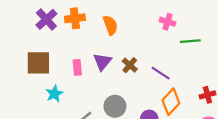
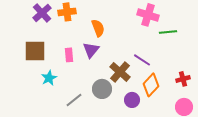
pink cross: (167, 22) -> (148, 15), size x1.5
orange semicircle: (110, 25) -> (98, 28), moved
brown cross: (130, 65) -> (120, 72), moved, size x1.5

